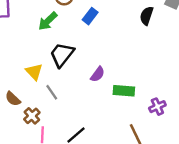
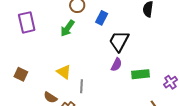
black trapezoid: (62, 55) -> (119, 41), moved
gray line: (52, 92) -> (81, 86), turned 48

